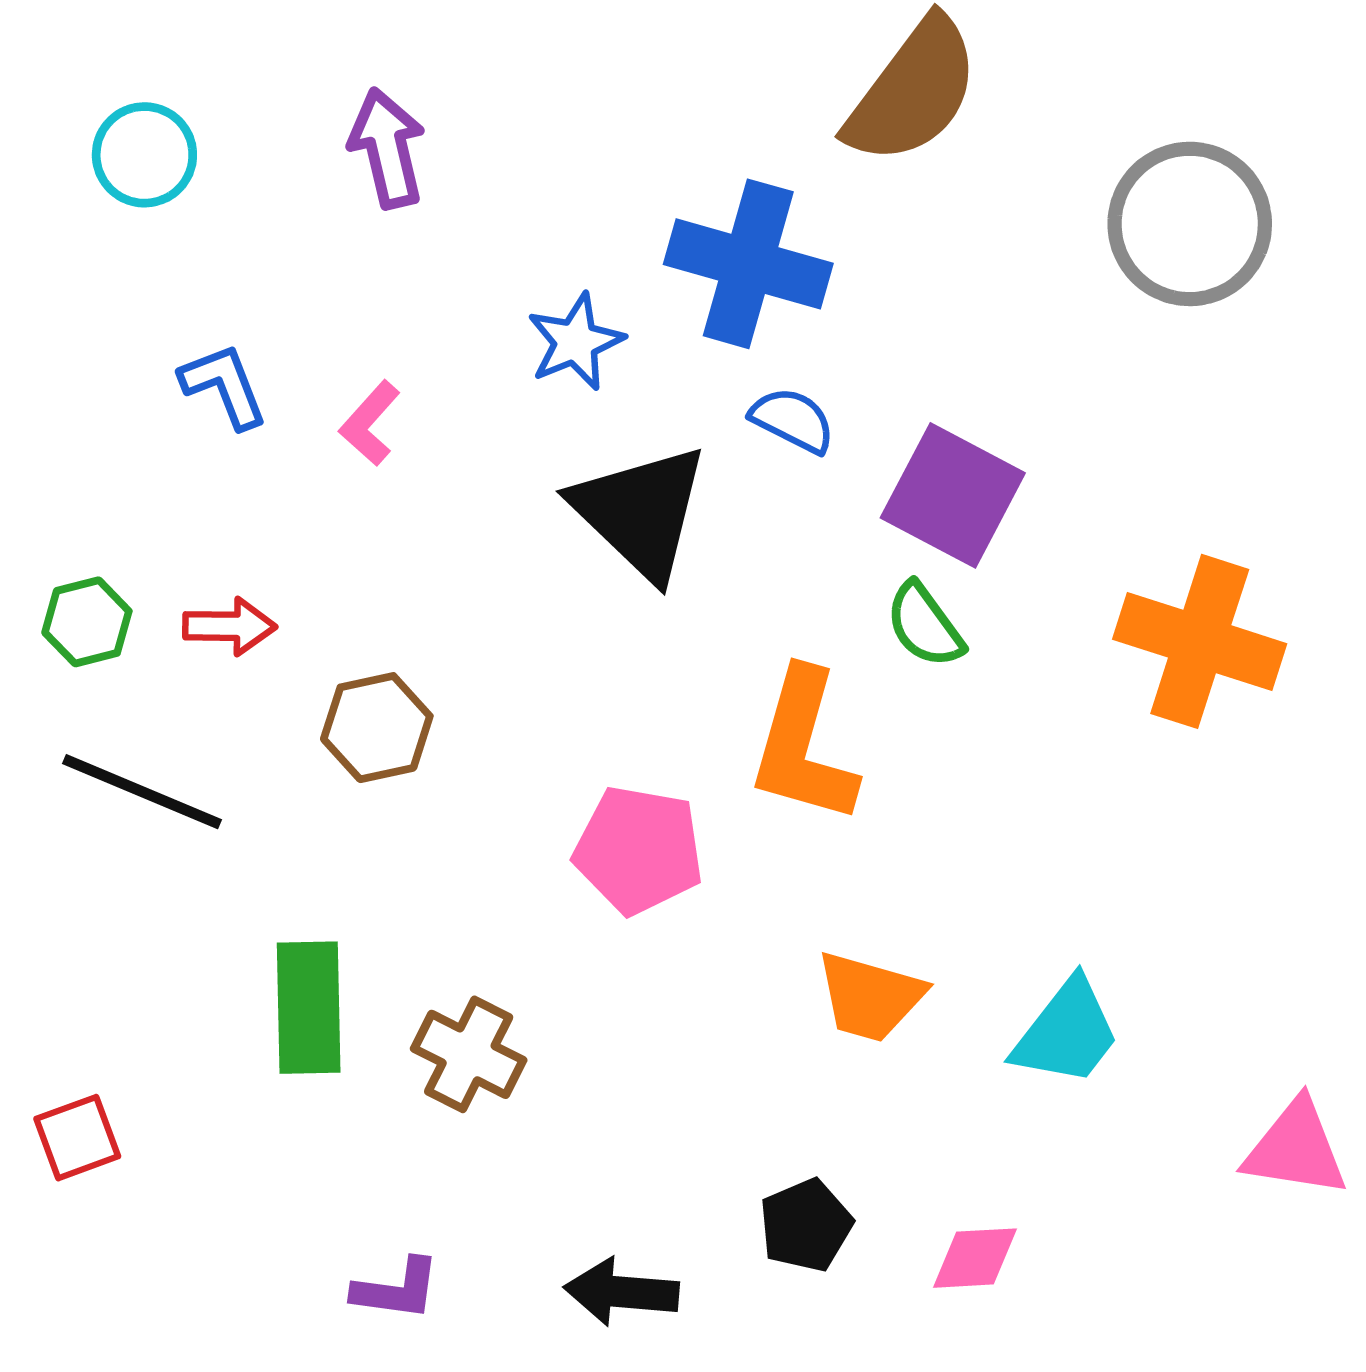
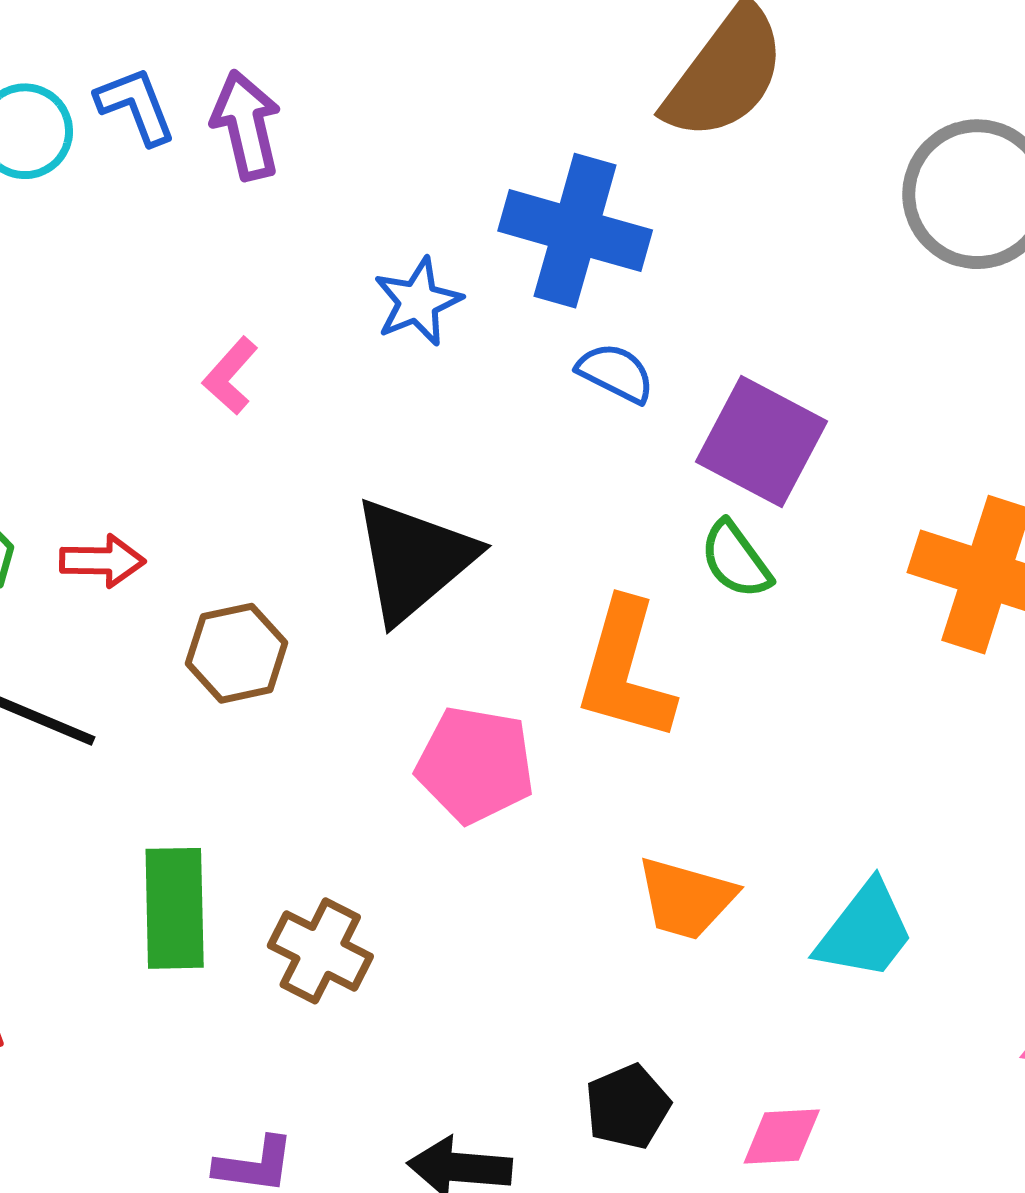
blue L-shape: (224, 386) -> (136, 106), moved
black triangle: (640, 512) -> (414, 560), moved, turned 36

